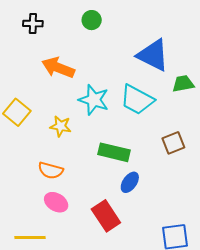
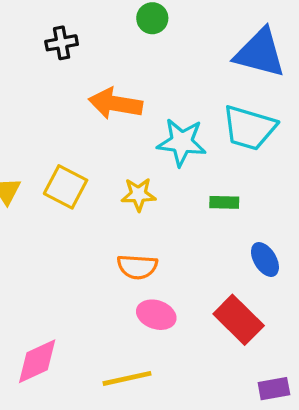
green rectangle: (114, 152) -> (224, 202), moved, size x0.6
blue ellipse: (130, 182) -> (265, 260), turned -55

